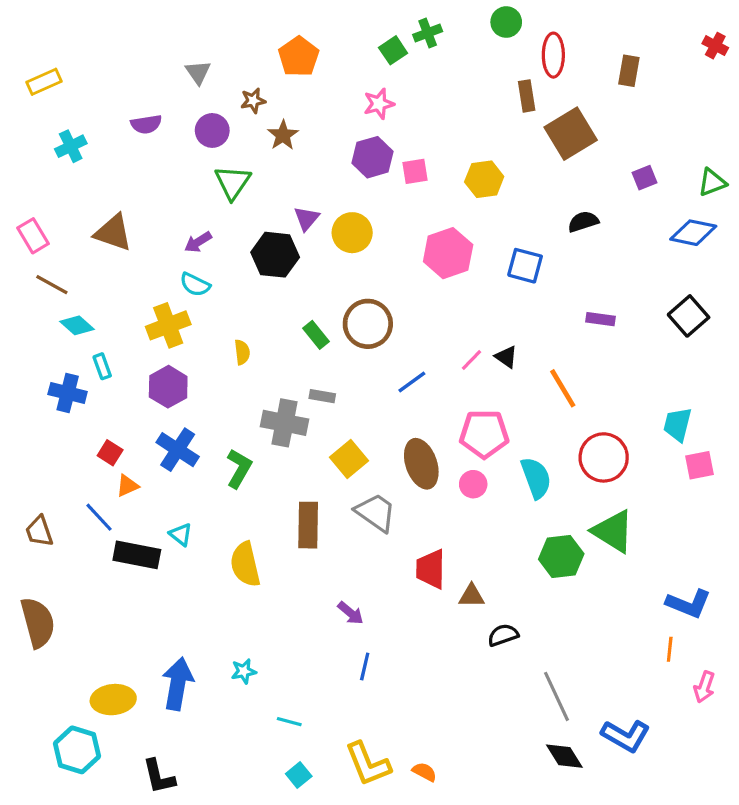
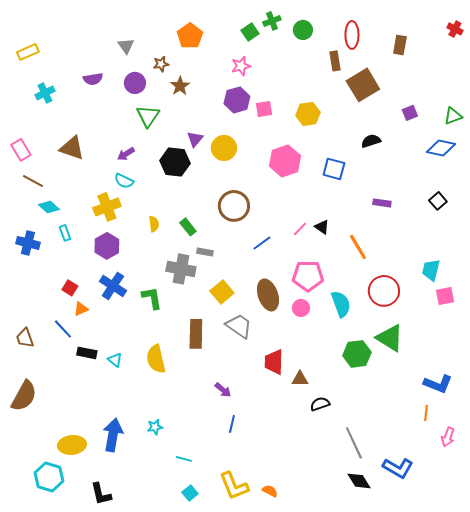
green circle: (506, 22) -> (303, 30), moved
black square: (689, 316) -> (438, 201), size x0.7
green rectangle: (316, 335) -> (188, 227), moved
blue cross: (68, 393) -> (28, 243), moved
green L-shape: (239, 468) -> (152, 298), turned -40
cyan triangle: (181, 534) -> (115, 360), moved
black rectangle: (137, 555) -> (87, 353), size x0.7
brown semicircle: (38, 623) -> (24, 396), turned 44

